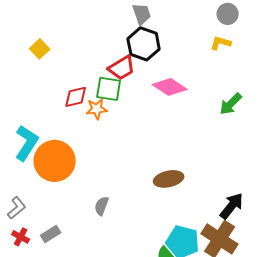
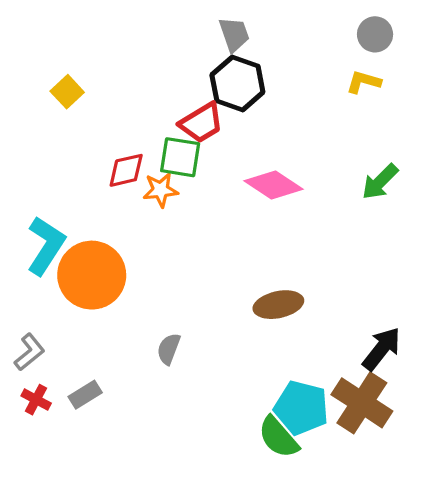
pink diamond: (170, 87) -> (273, 185), moved

